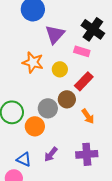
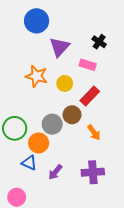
black cross: (93, 29) -> (99, 42), size x0.6
blue triangle: (24, 159) -> (29, 163), moved

